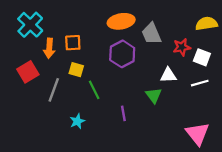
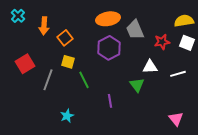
cyan cross: (30, 25) -> (18, 16), moved, size x0.6
orange square: (73, 43) -> (65, 38), turned -35
orange arrow: (49, 48) -> (44, 26), moved
white square: (202, 57) -> (187, 43), moved
cyan star: (77, 121) -> (67, 116), moved
pink triangle: (197, 134) -> (176, 119), size x0.7

